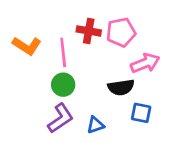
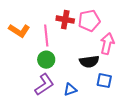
pink arrow: (145, 63) -> (107, 44), turned -55

